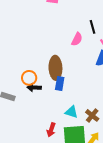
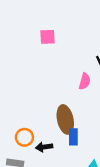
orange circle: (29, 78) -> (24, 137), moved

